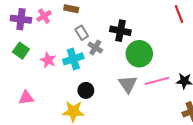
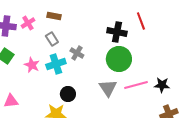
red line: (179, 14) -> (141, 21), moved
black cross: (120, 31) -> (117, 32), moved
gray rectangle: (82, 33) -> (52, 39), moved

